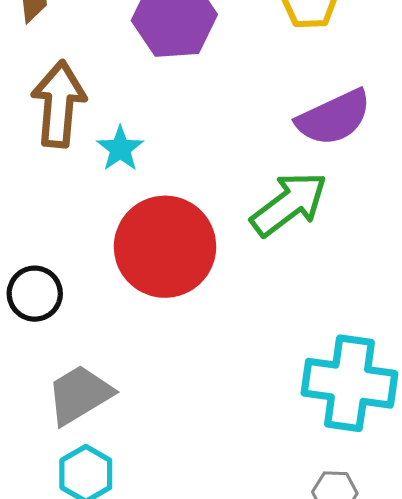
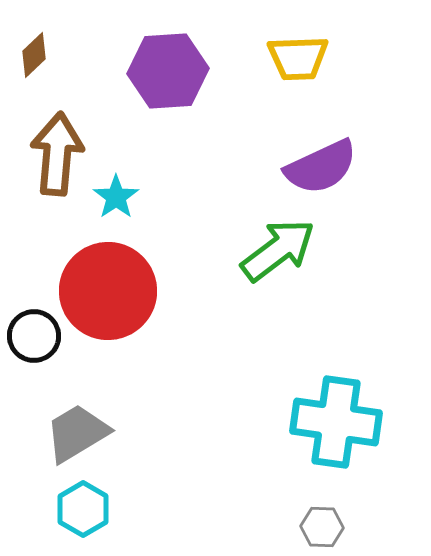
red circle: (165, 247) -> (108, 291), moved

